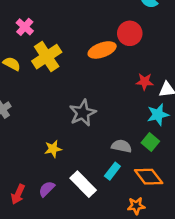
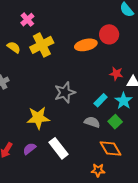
cyan star: (158, 115) -> (124, 101), turned -30
yellow star: (53, 149) -> (38, 118), size x1.6
cyan rectangle: (112, 171) -> (101, 100), moved

